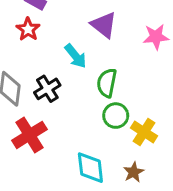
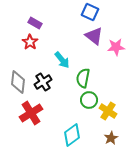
purple triangle: (104, 25) -> (94, 36), moved
cyan diamond: (90, 168) -> (72, 135), turned 60
brown star: (134, 172) -> (111, 138), moved

